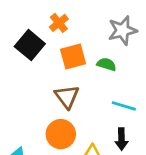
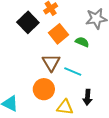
orange square: (73, 56) -> (58, 34), turned -30
cyan line: (124, 106) -> (73, 72), moved

